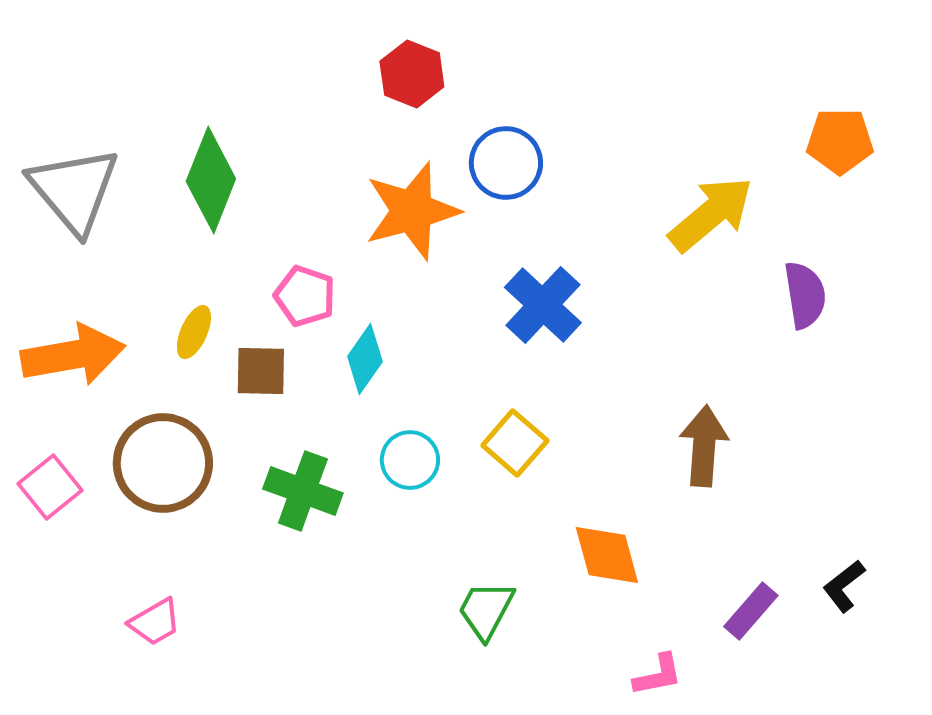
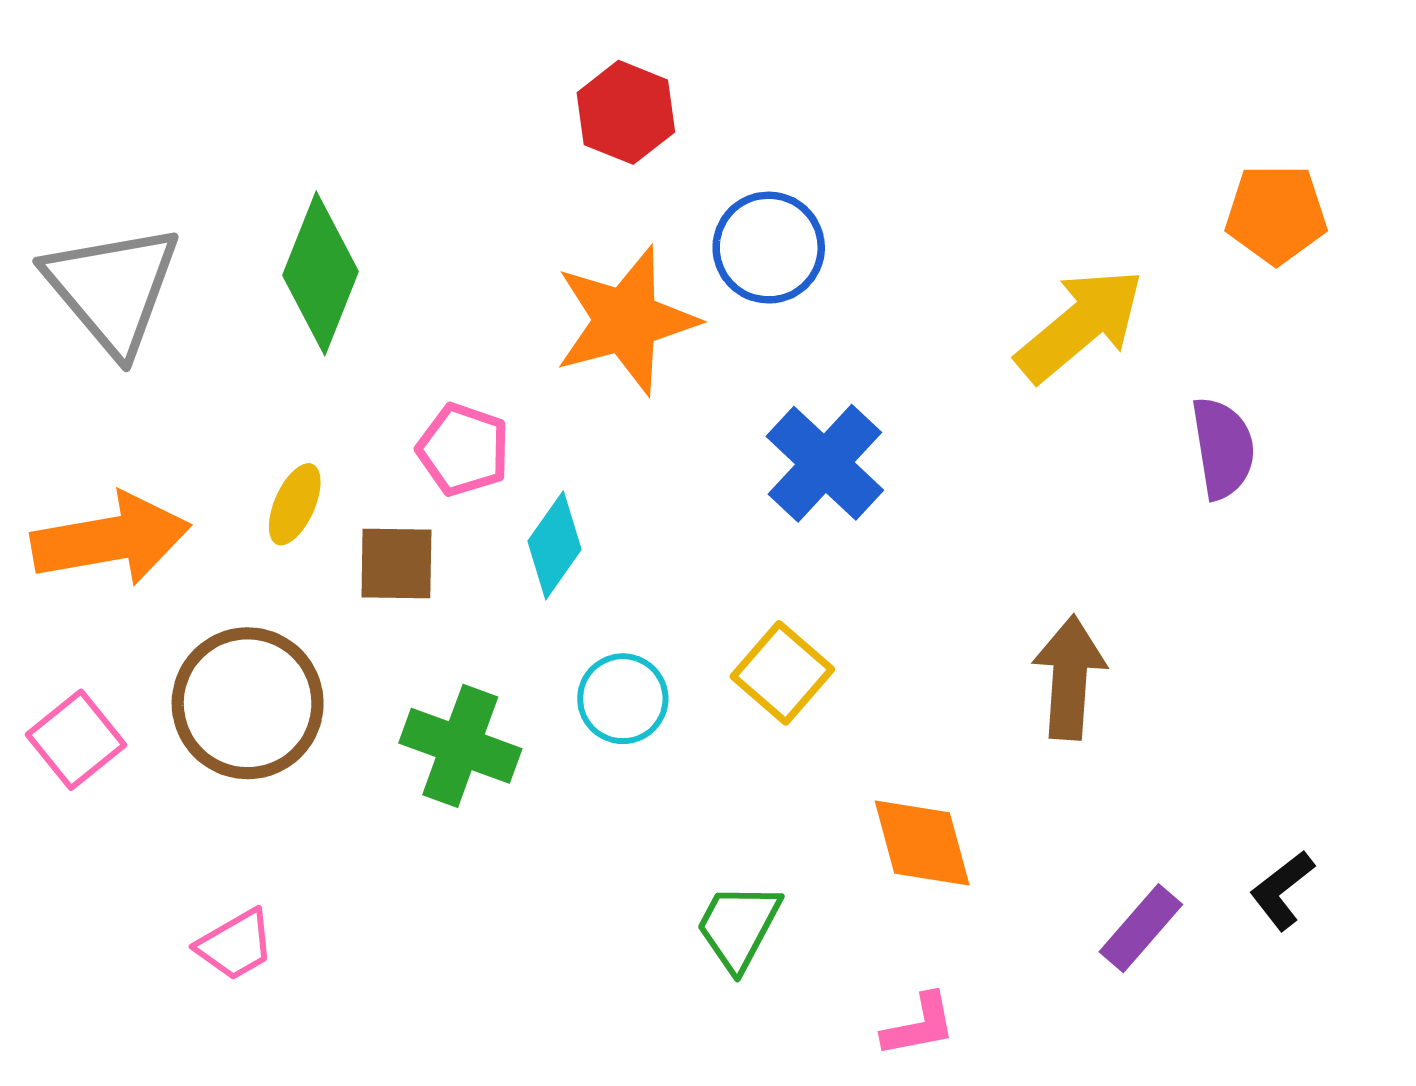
pink L-shape: (658, 675) -> (919, 1025), moved

